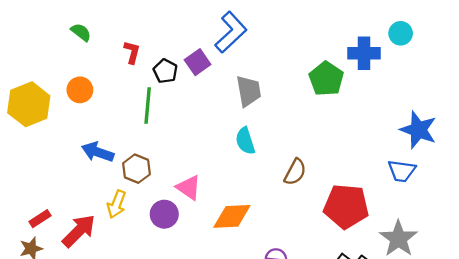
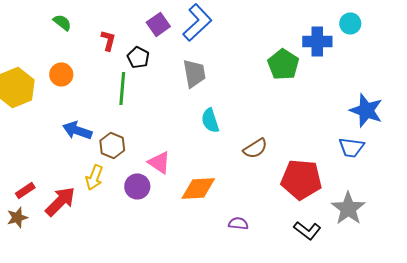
purple square: (198, 62) -> (158, 24), moved
gray trapezoid: (249, 91) -> (194, 73), moved
brown semicircle: (295, 172) -> (255, 148), turned 30

